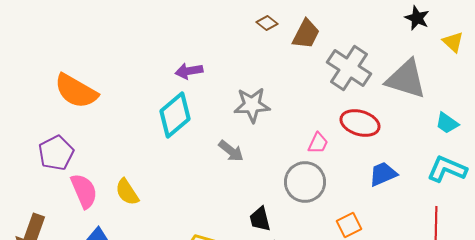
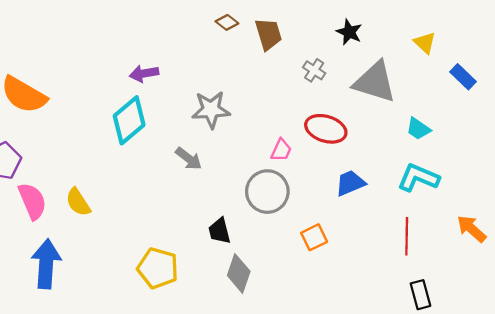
black star: (417, 18) -> (349, 32), moved
brown trapezoid: (306, 34) -> (268, 34), turned -44
gray cross: (349, 68) -> (314, 70), size x0.5

